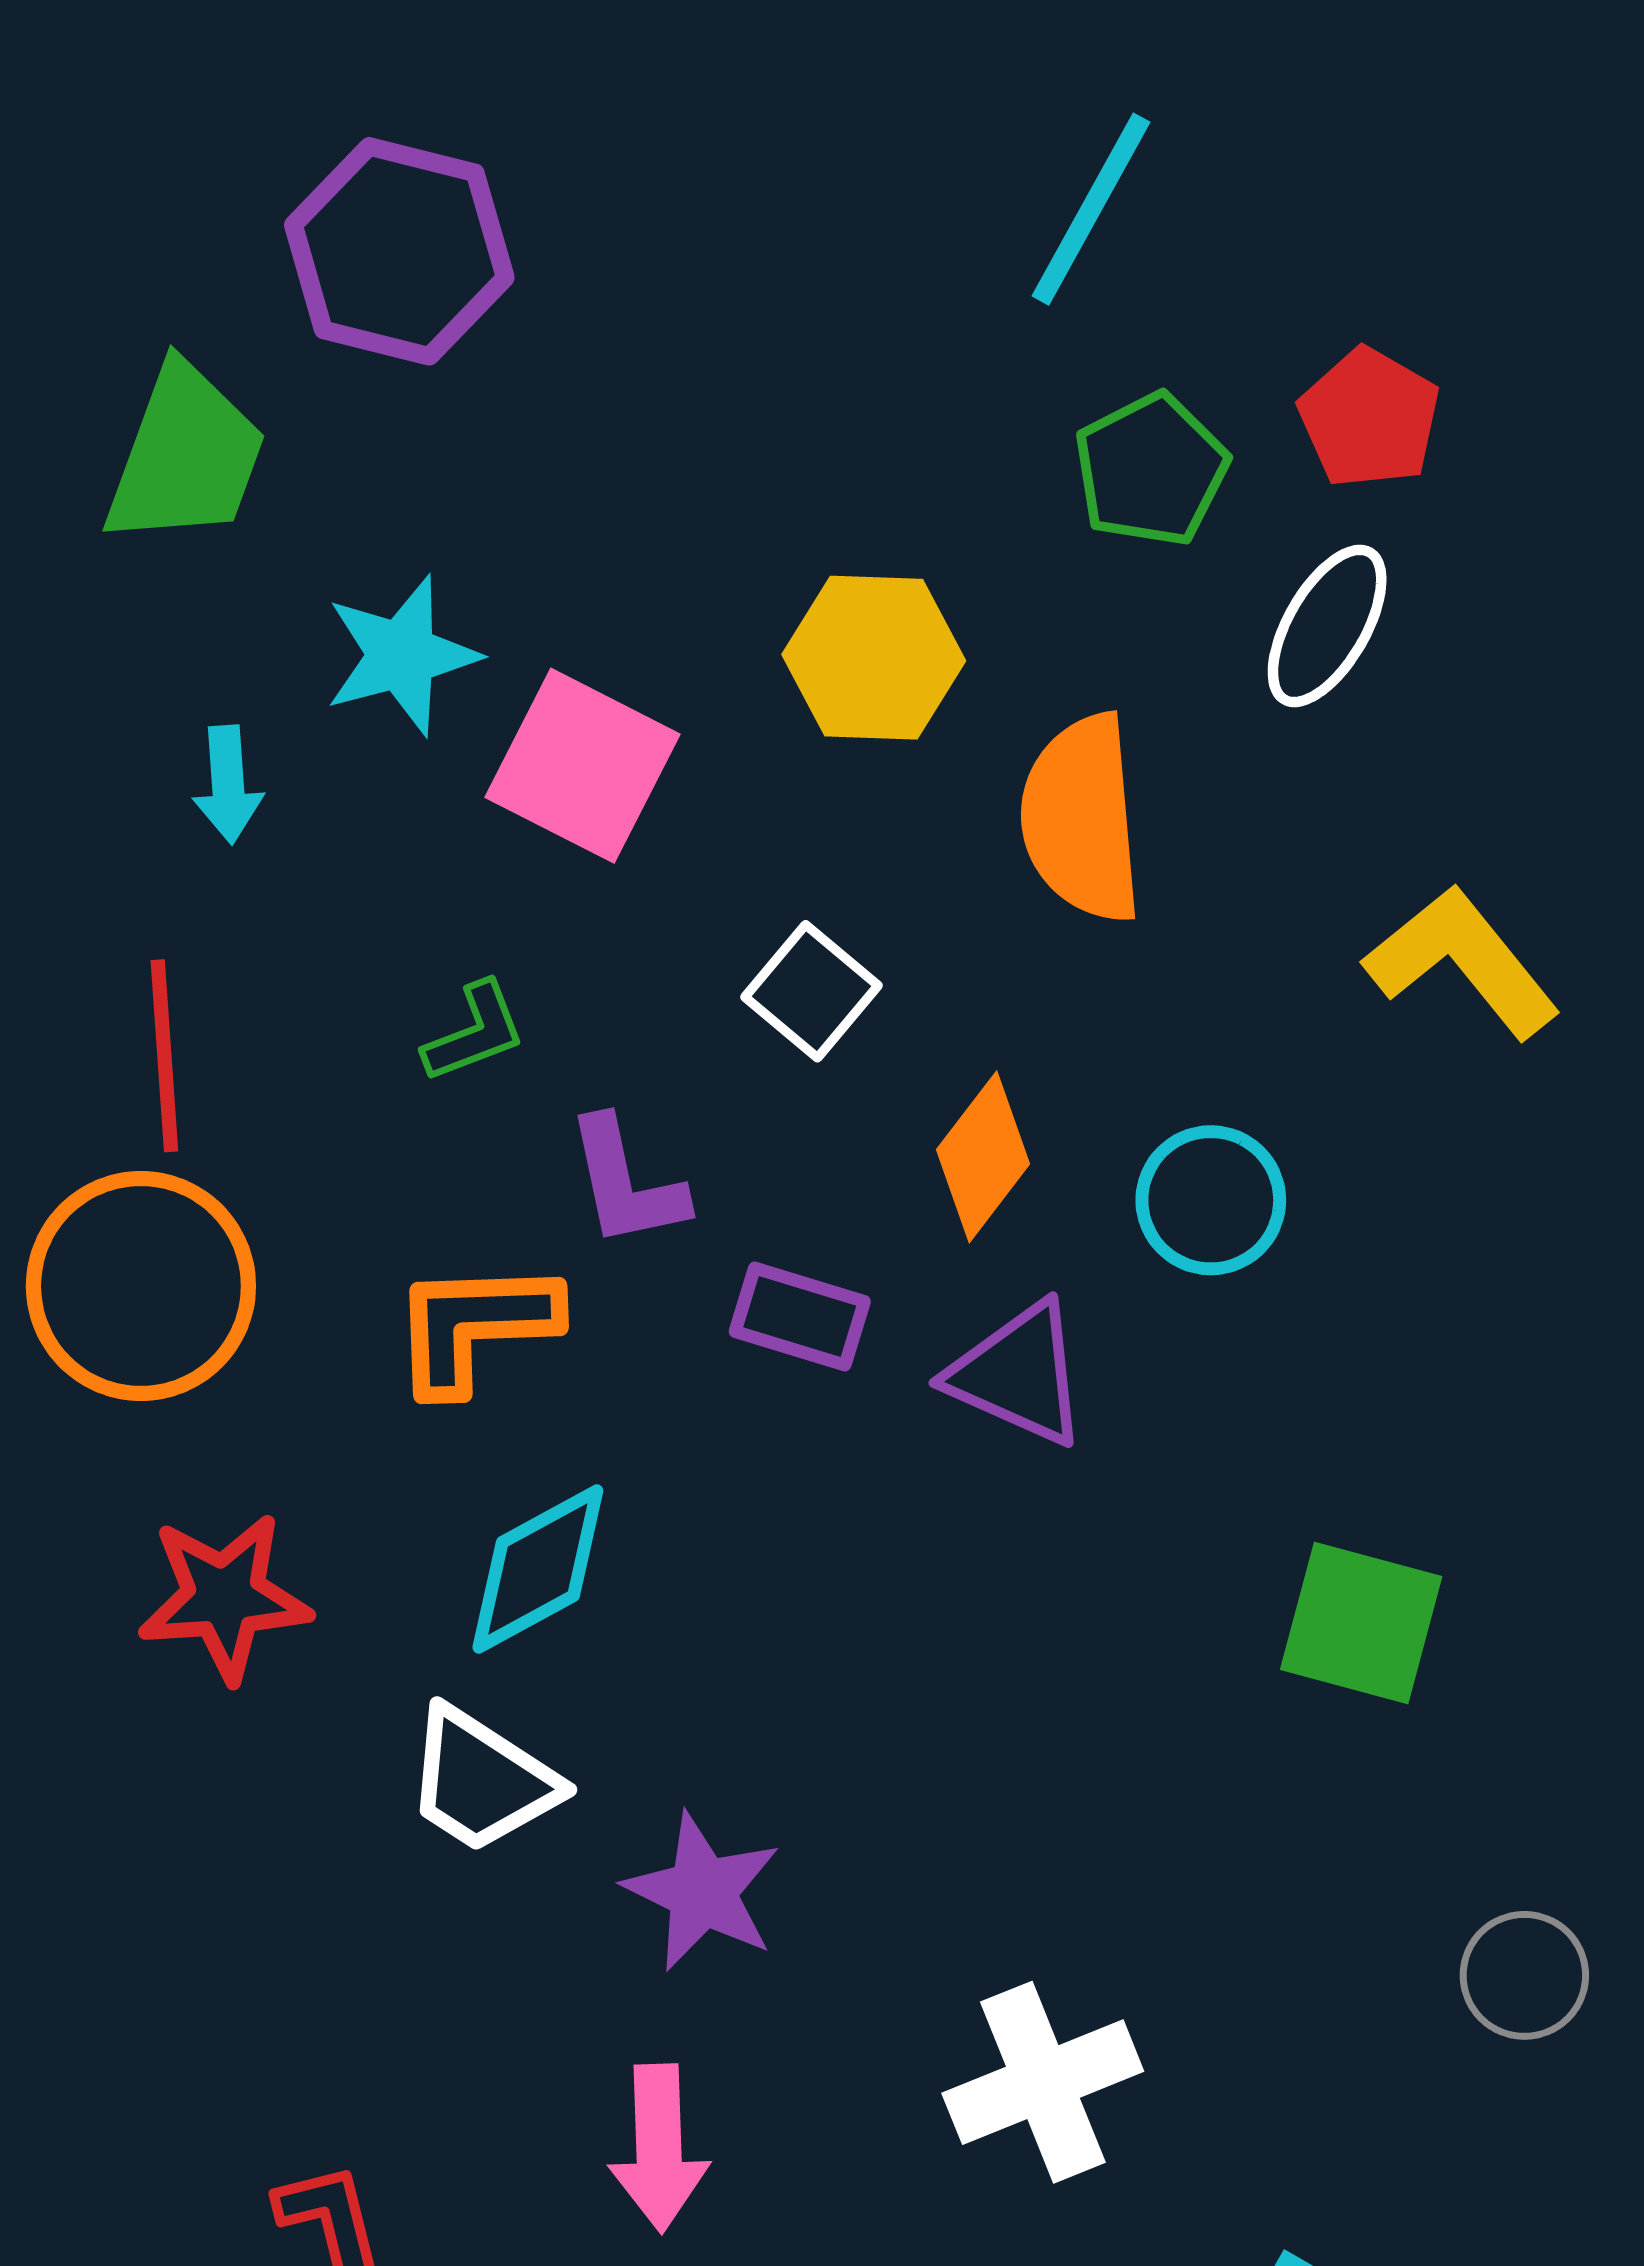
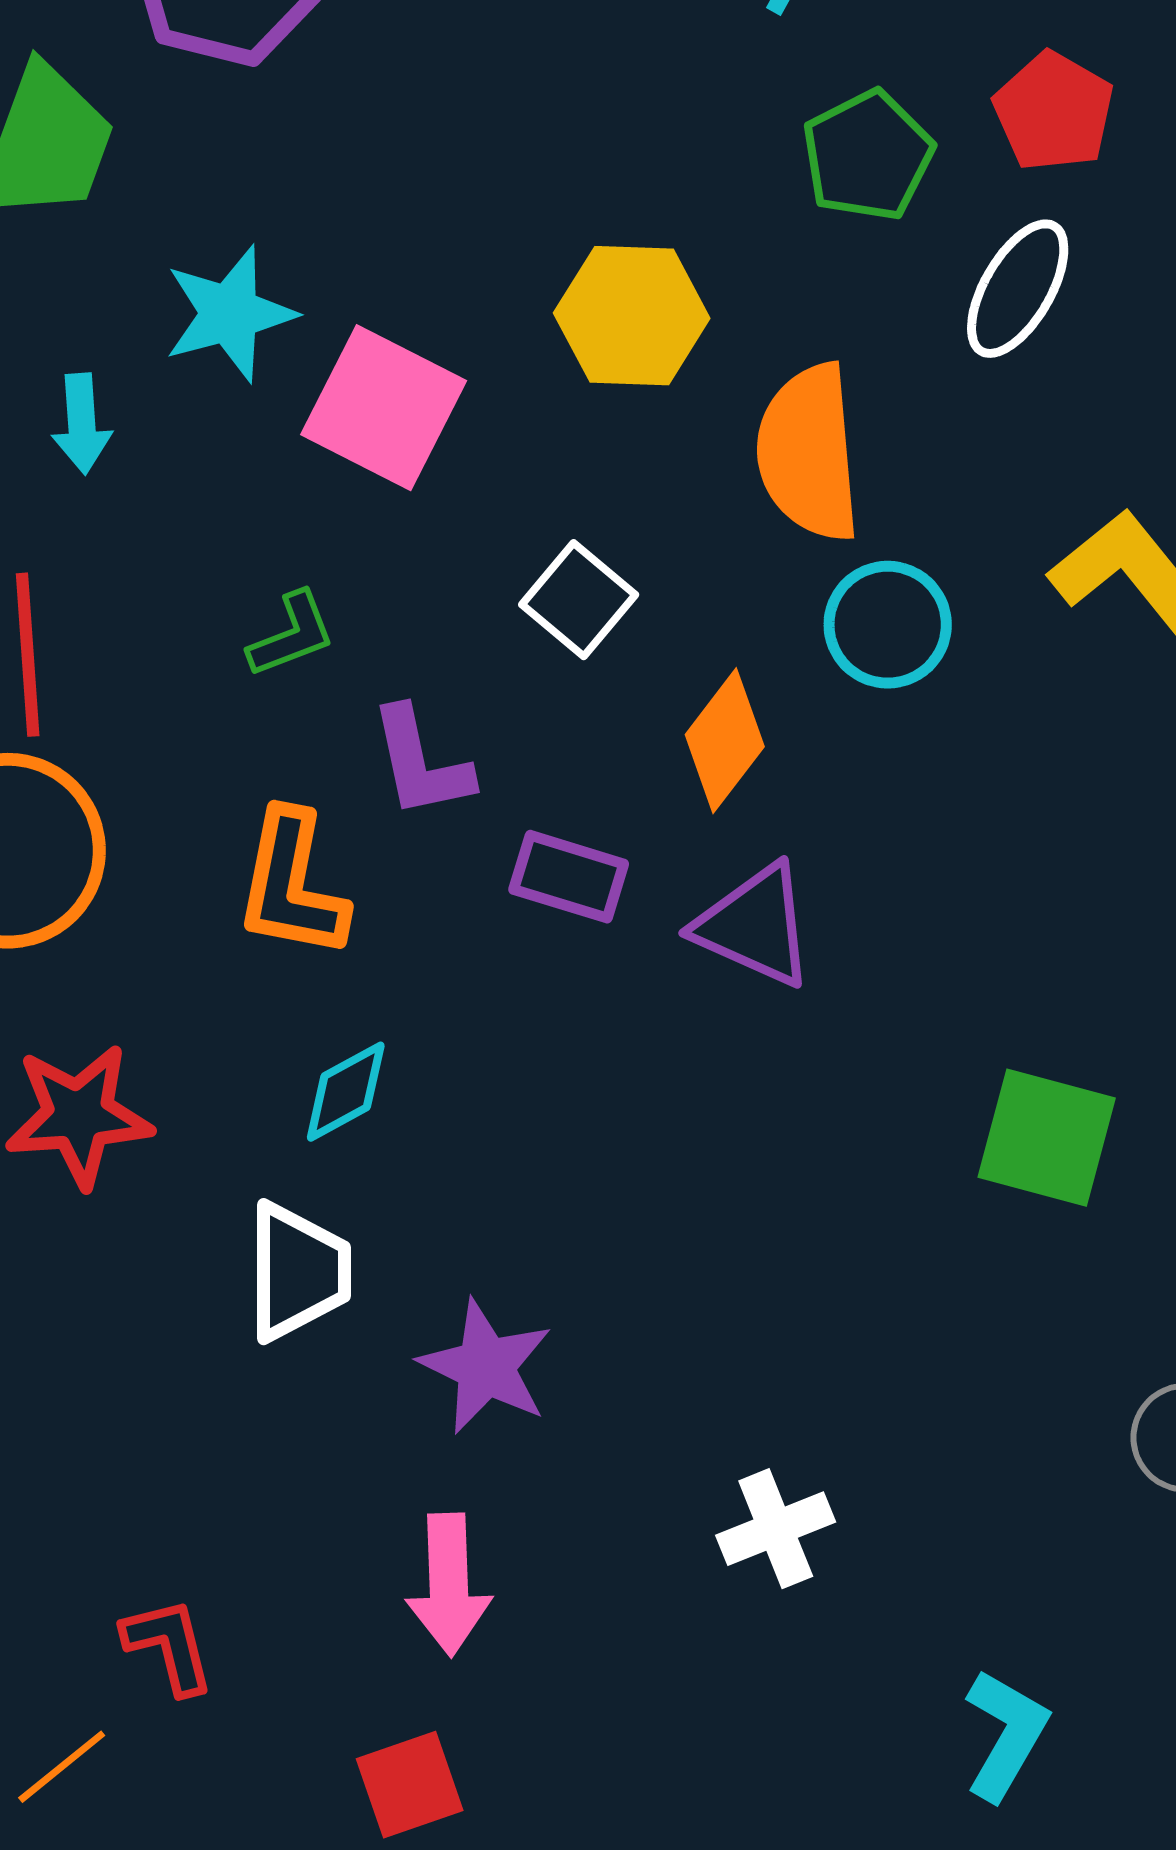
cyan circle: (1211, 1200) -> (888, 625), moved
orange L-shape: (474, 1326) -> (292, 885), turned -77
cyan diamond: (538, 1569) -> (346, 1092), size x0.7
white trapezoid: (482, 1780) -> (298, 1272), turned -123
white cross: (1043, 2082) -> (776, 1529), size x0.7

